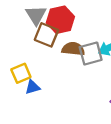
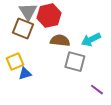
brown square: (46, 35) -> (23, 29), moved
gray square: (91, 53) -> (75, 62), moved, turned 30

